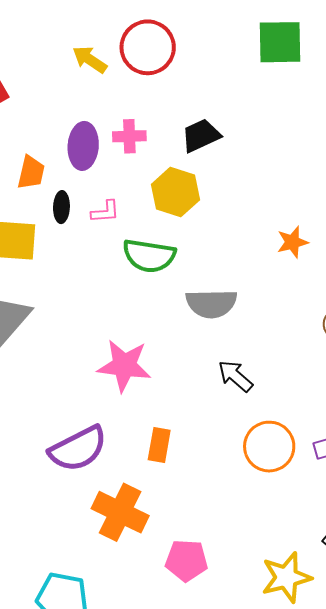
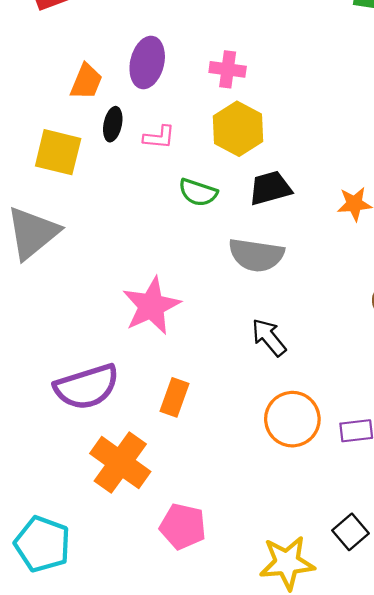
pink cross: (129, 136) -> (228, 69), moved
black trapezoid: (201, 136) -> (270, 188), moved
green semicircle: (149, 256) -> (198, 192), size x0.7
pink star: (124, 366) -> (151, 306), turned 30

